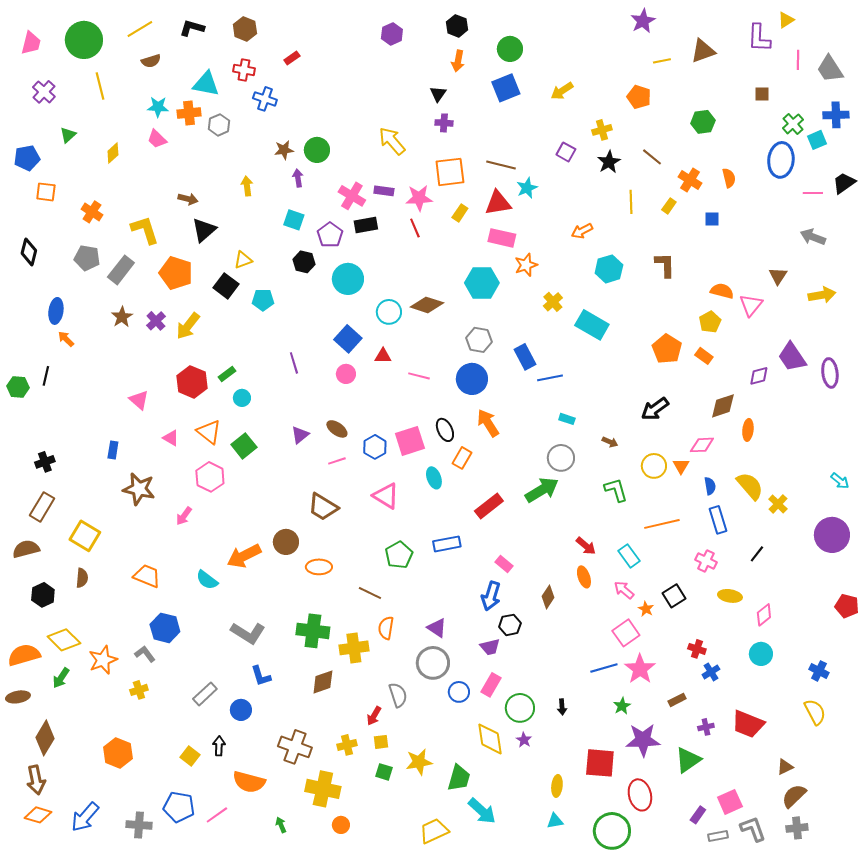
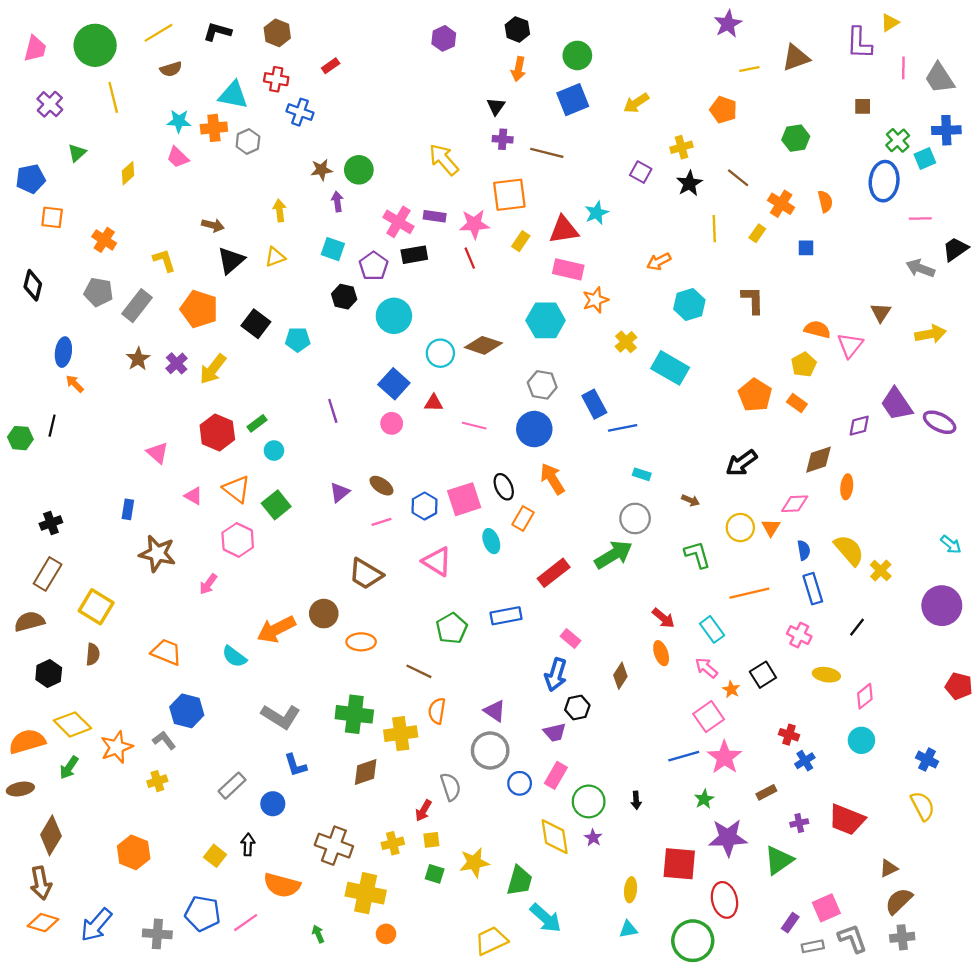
brown line: (501, 165) -> (547, 153), moved
black trapezoid: (844, 183) -> (955, 249), moved
yellow L-shape: (145, 230) -> (164, 260), size x0.7
yellow triangle: (243, 260) -> (275, 257), moved
purple ellipse: (830, 373) -> (940, 422), turned -56

